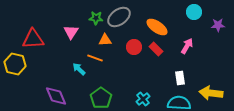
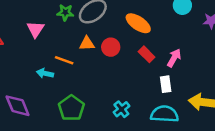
orange triangle: (105, 40) -> (87, 44), moved
pink arrow: (187, 46) -> (174, 58), moved
red rectangle: (156, 49) -> (147, 54), moved
cyan arrow: (79, 69) -> (45, 73), turned -32

